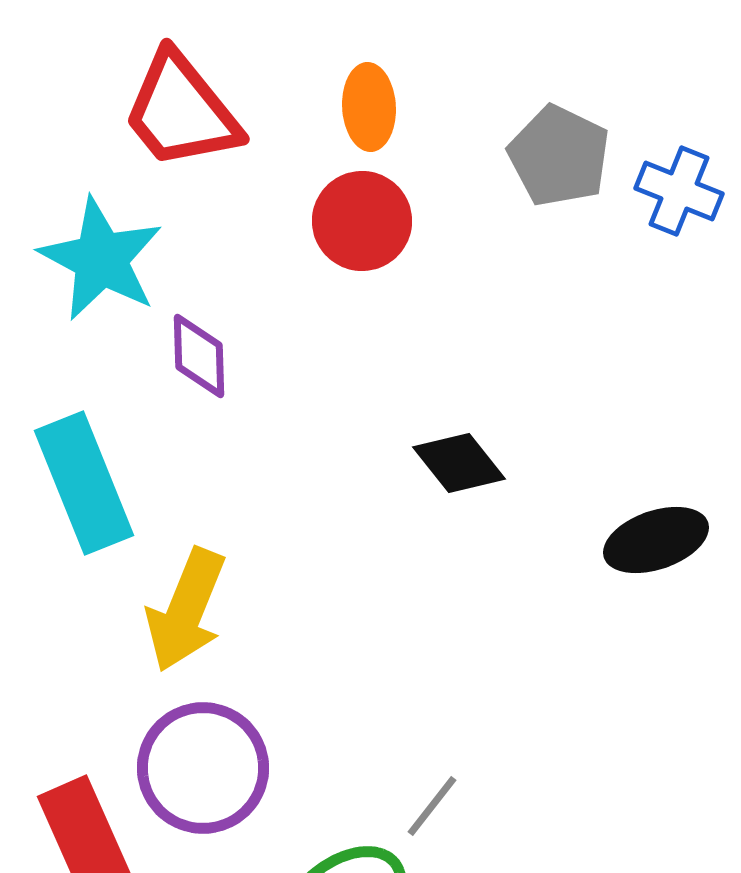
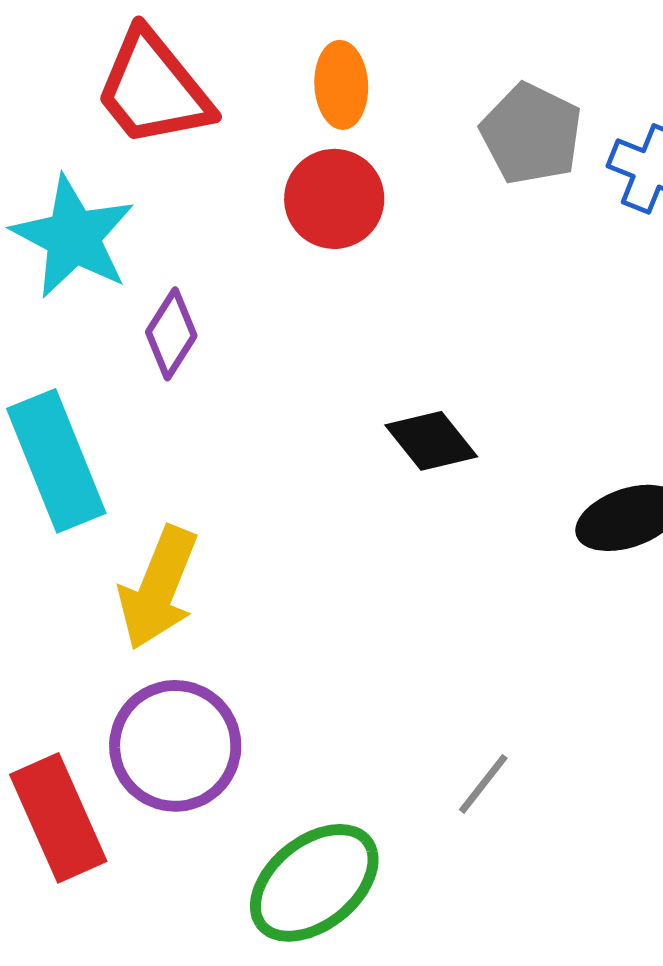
purple diamond: (199, 356) -> (171, 334), turned 34
gray line: (432, 806) -> (483, 784), moved

